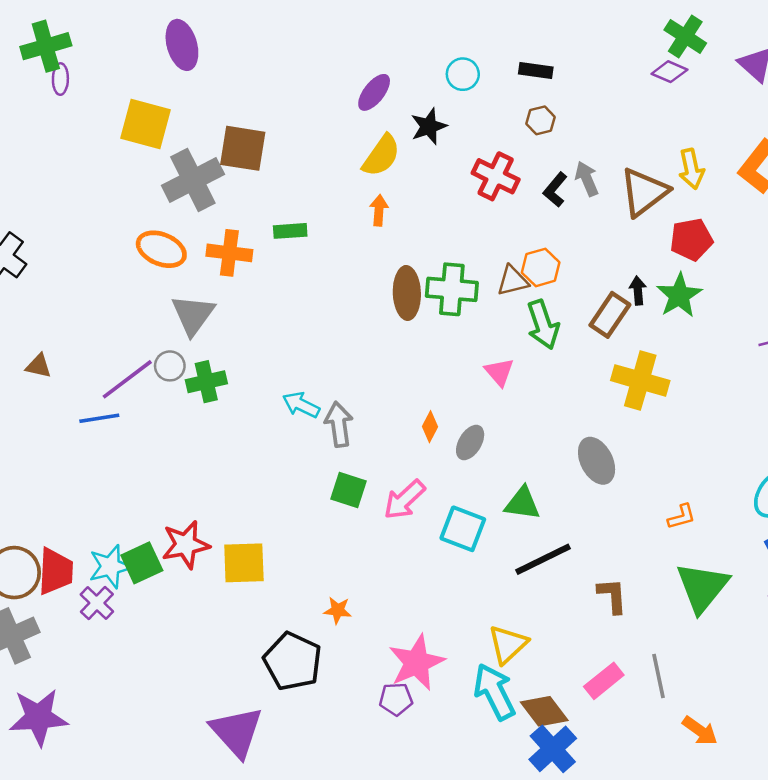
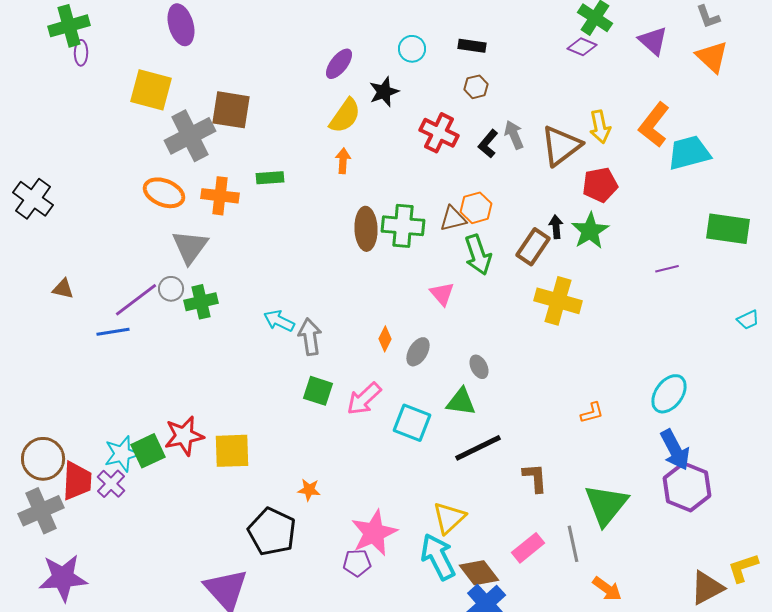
gray ellipse: (597, 461) -> (479, 367), moved, size x0.6
red trapezoid: (56, 571) -> (77, 481), moved
green triangle: (702, 587) -> (606, 505), moved

